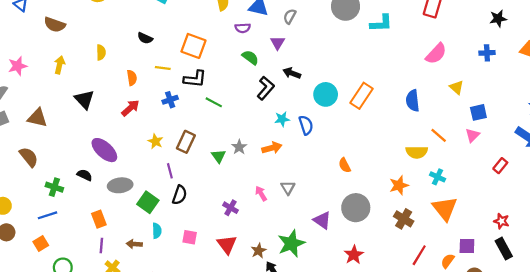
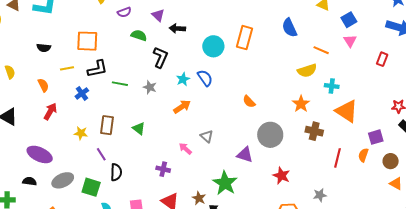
black arrow: (292, 73) -> (177, 28), moved
gray star: (239, 147) -> (150, 87), moved

